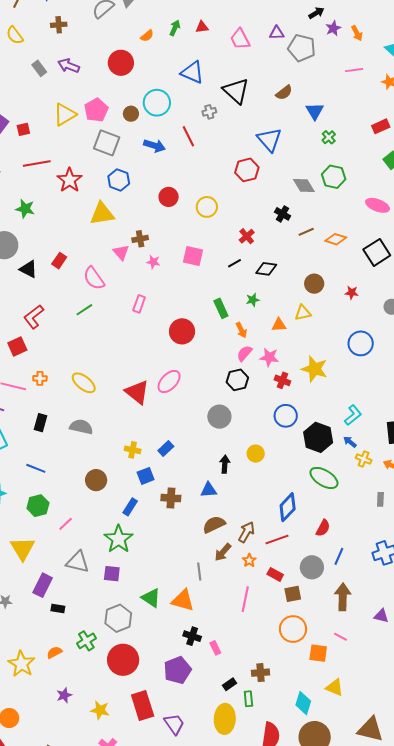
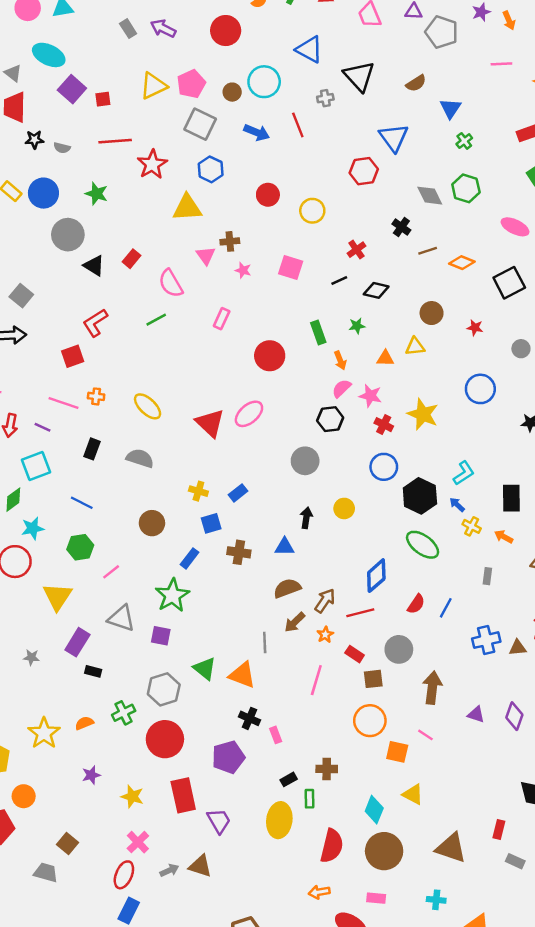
blue line: (339, 556) -> (446, 608), moved

